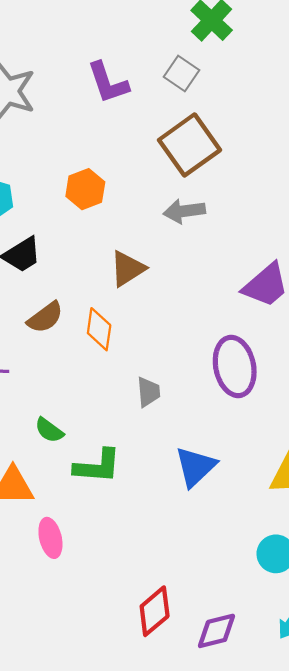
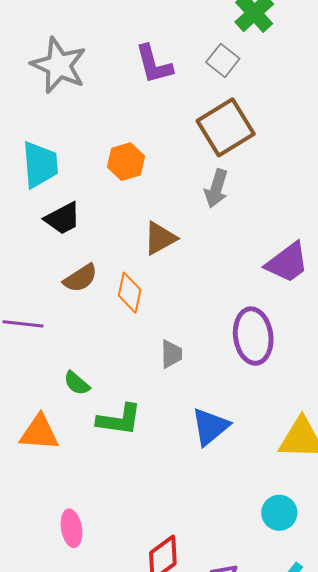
gray arrow: (184, 211) -> (216, 188), turned -69
pink ellipse: (50, 538) -> (71, 528), moved

